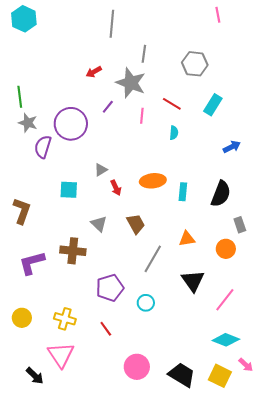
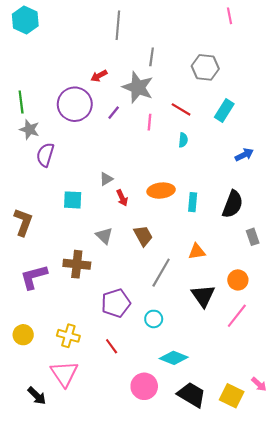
purple circle: (71, 124) -> (75, 104), moved
orange circle: (226, 249) -> (238, 280), moved
cyan diamond: (226, 340) -> (174, 358), moved

